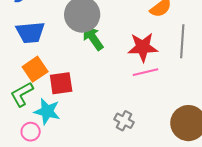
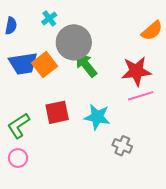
orange square: (35, 69) -> (45, 65), moved
cyan star: (47, 111) -> (97, 117), moved
pink circle: (31, 132) -> (18, 158), moved

